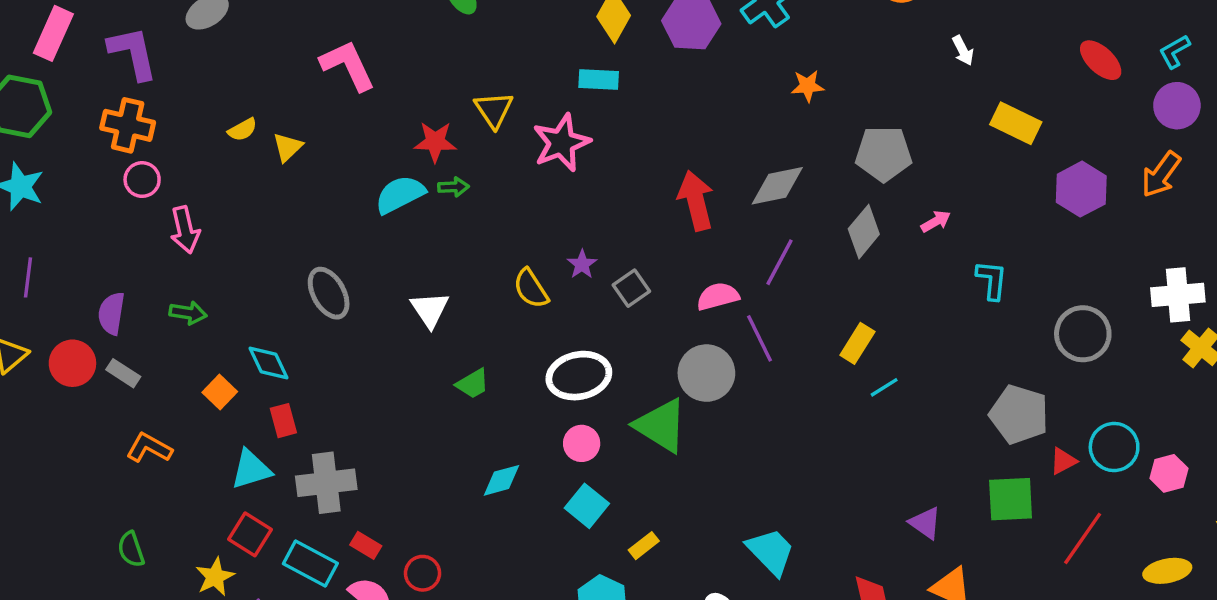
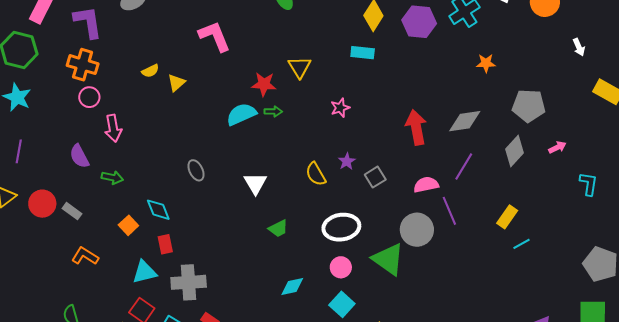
pink star: (562, 143) -> (340, 108), moved, size x0.6
gray ellipse: (329, 293) -> (196, 170), size x0.7
purple semicircle: (111, 313) -> (79, 156), moved, turned -40

